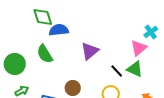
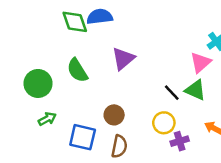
blue semicircle: (59, 30) -> (100, 17), moved
purple triangle: (90, 51) -> (123, 59), moved

